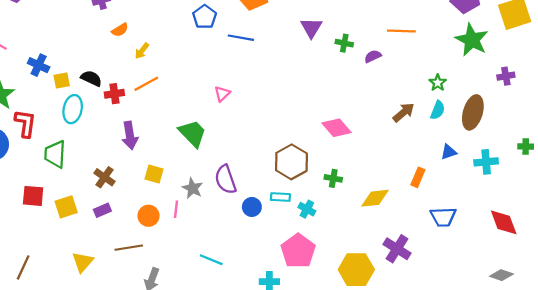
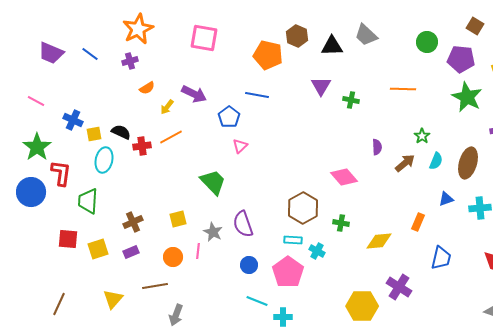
blue pentagon: (205, 17) -> (229, 117), moved
purple semicircle: (373, 56) -> (377, 147), moved, turned 112
green star: (438, 83) -> (422, 136), moved
purple arrow: (130, 135) -> (194, 94), moved, turned -55
yellow square: (154, 174) -> (178, 219), turned -30
brown cross: (105, 177) -> (133, 222), turned 30
blue circle: (252, 207) -> (249, 265), moved
blue trapezoid: (443, 217) -> (441, 258), turned -75
pink pentagon: (298, 251) -> (288, 272), moved
cyan line: (211, 260) -> (257, 301), moved

